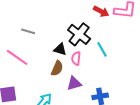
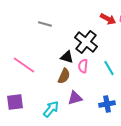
gray line: (28, 31) -> (45, 24), moved
cyan line: (102, 49) -> (109, 68), moved
purple triangle: (74, 83) -> (75, 98), moved

